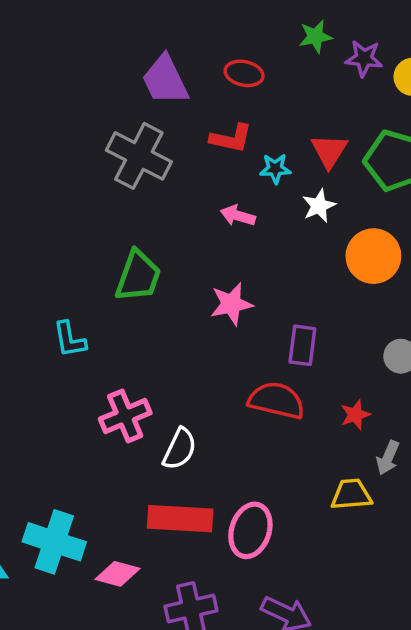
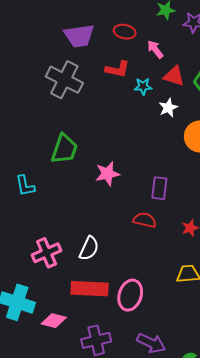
purple trapezoid: (165, 80) -> (79, 36), turned -72
red triangle: (329, 151) -> (174, 76), turned -45
pink arrow: (238, 216) -> (155, 49), moved, turned 36
pink star: (231, 304) -> (107, 174), moved
red semicircle: (276, 400) -> (145, 220), size x0.7
pink cross: (125, 416) -> (46, 253), moved

